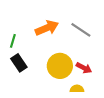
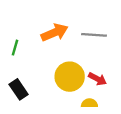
gray line: (81, 30) -> (94, 35), turned -30
black rectangle: (19, 63) -> (19, 89), moved

